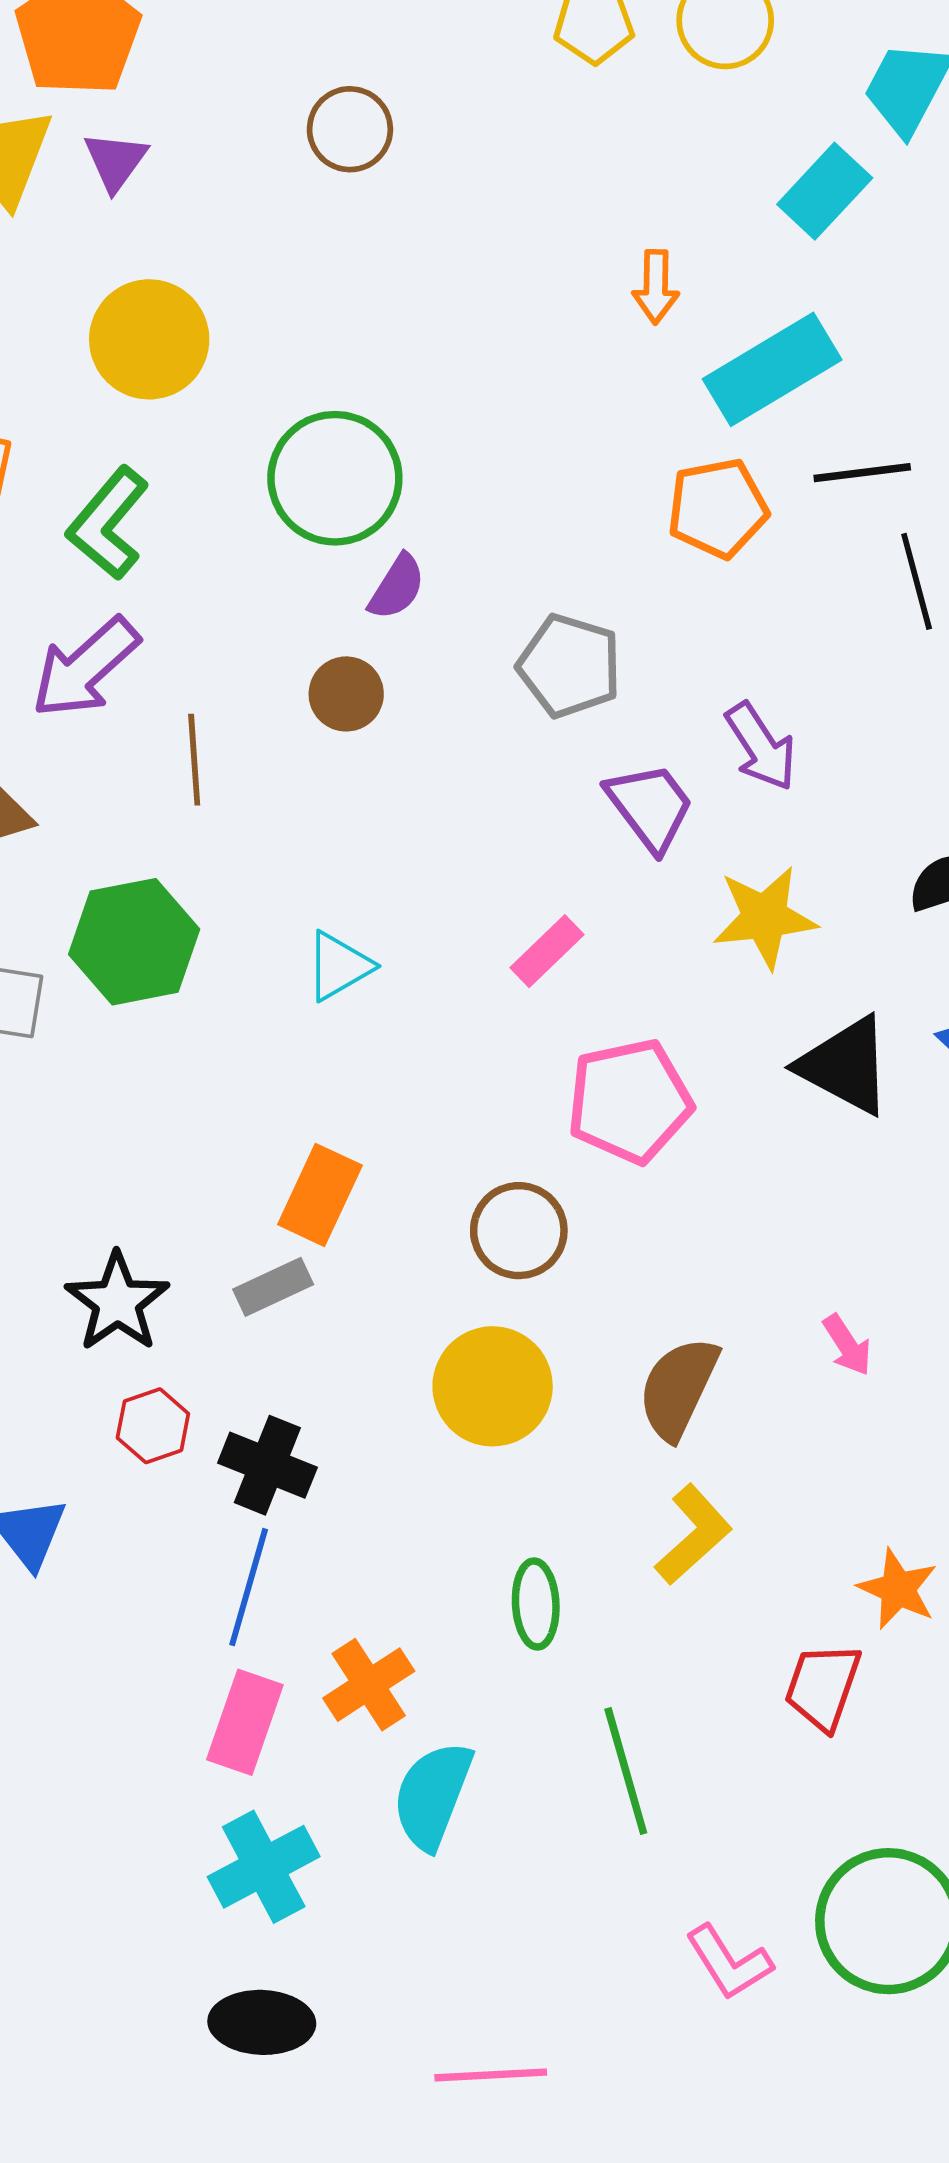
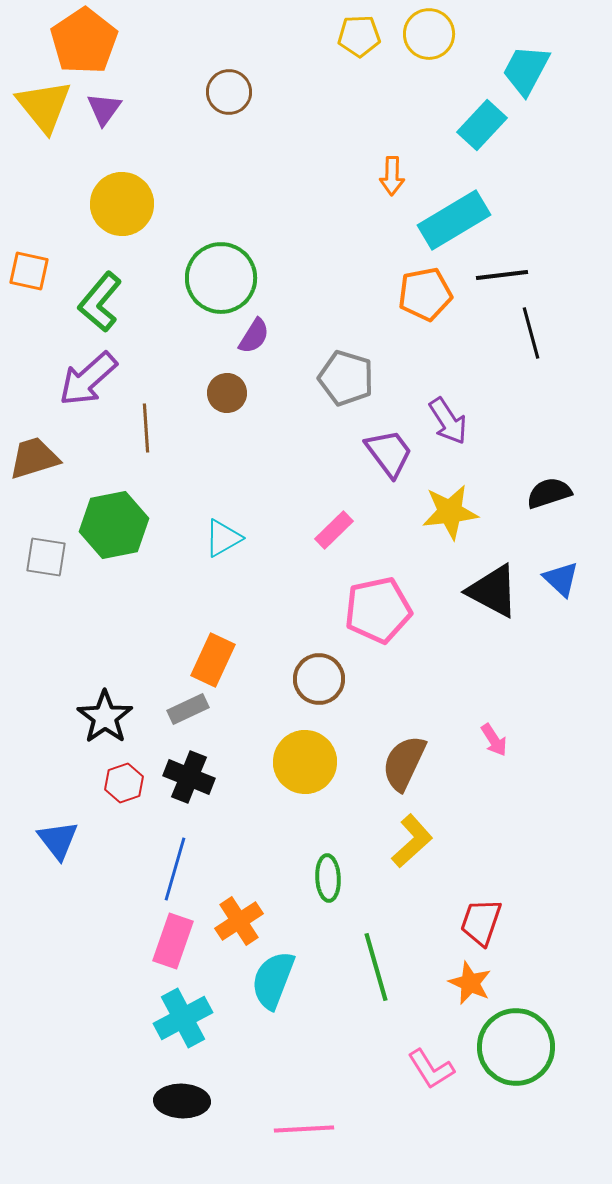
black cross: (267, 1465) -> (189, 777), moved
orange star: (898, 1589) -> (470, 983), moved

